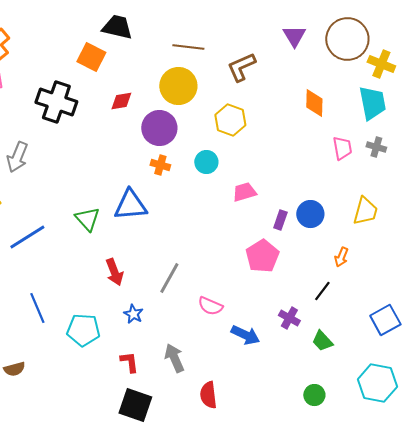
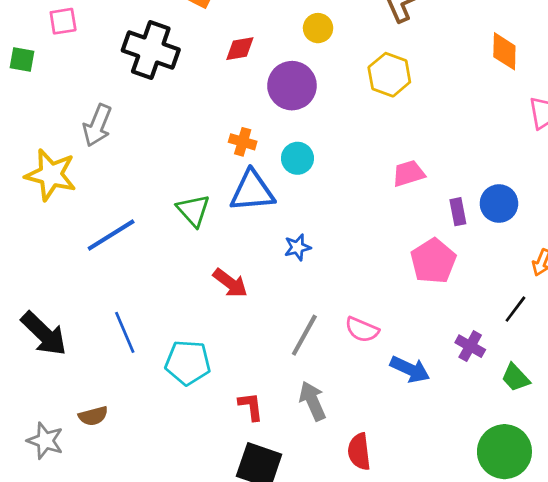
yellow circle: (178, 86) -> (318, 28), size x0.6
cyan circle: (206, 162) -> (297, 158), moved
orange cross: (160, 165) -> (243, 142), moved
purple rectangle: (280, 220) -> (458, 212), turned -30
red arrow: (114, 272) -> (230, 283), turned -32
gray line: (169, 278) -> (304, 335), moved
blue star: (133, 314) -> (297, 247), moved, turned 30
green circle: (314, 395) -> (504, 452), size x1.8

